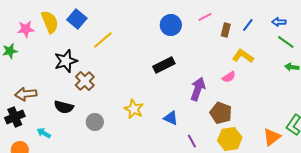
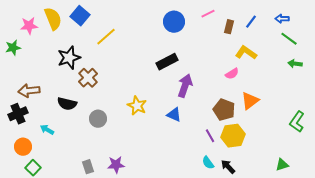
purple arrow: (198, 89) -> (185, 86), moved
orange triangle: (272, 137) -> (250, 101), moved
purple line: (192, 141) -> (210, 136), moved

